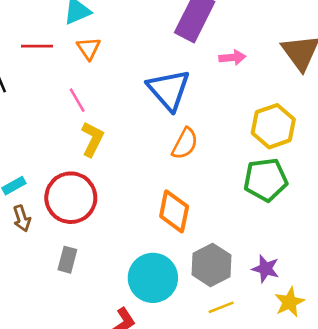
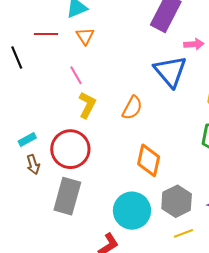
blue triangle: (169, 90) -> (170, 71), moved
orange semicircle: (185, 144) -> (132, 108), moved
gray rectangle: (67, 260) -> (67, 196), size x1.8

